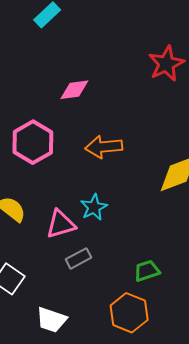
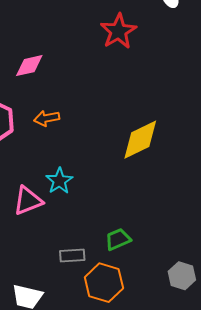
orange arrow: (104, 147) -> (47, 118), moved, size x0.7
gray rectangle: (78, 258) -> (72, 256), moved, turned 30

